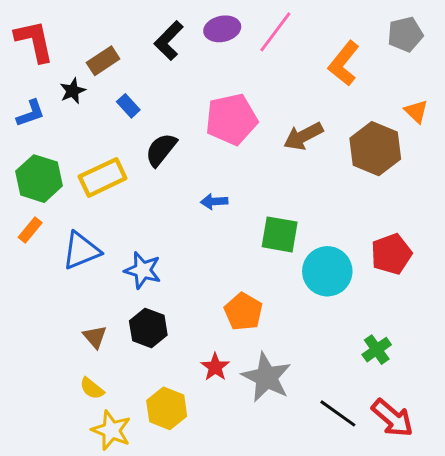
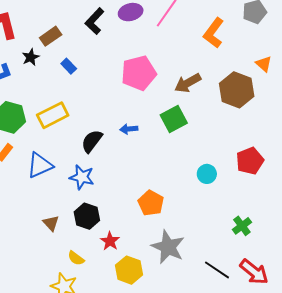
black semicircle: (161, 150) -> (92, 141), moved
green square: (280, 234) -> (174, 119), moved, turned -36
cyan circle: (327, 271) -> (207, 174), size x0.6
red star: (215, 367) -> (110, 241), moved
yellow semicircle: (92, 388) -> (76, 258), moved
yellow hexagon: (167, 408) -> (129, 270), moved

